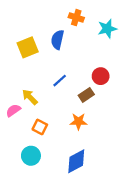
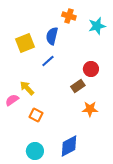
blue line: (60, 81) -> (48, 61), moved
orange star: (78, 121) -> (90, 109), moved
cyan circle: (31, 156) -> (35, 151), moved

